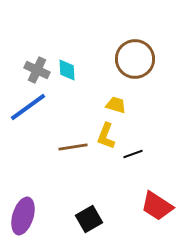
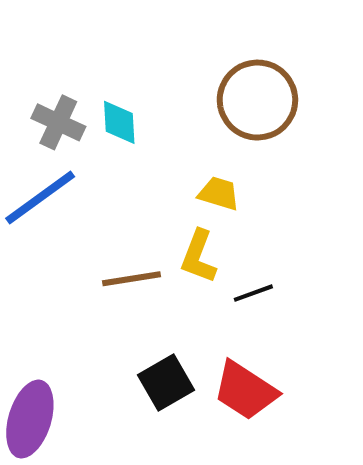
red trapezoid: (157, 206) -> (245, 391), moved
black square: (89, 219) -> (166, 382), moved

